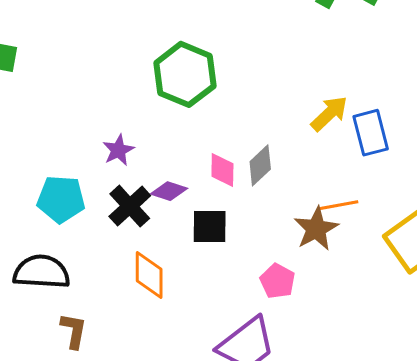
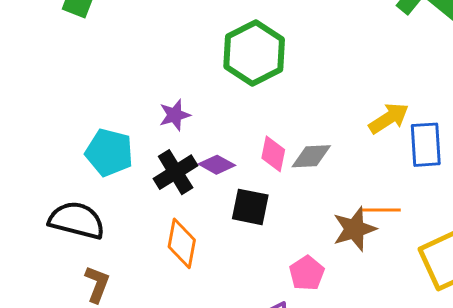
gray diamond: (260, 165) -> (311, 156), turned 30

